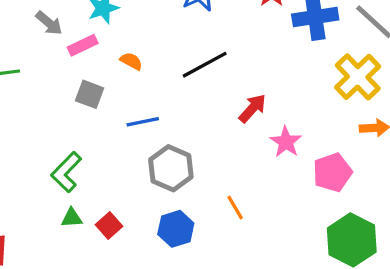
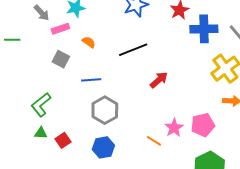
pink star: (286, 142) -> (174, 128), moved
orange line: (235, 207) -> (154, 141), moved, turned -35

